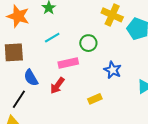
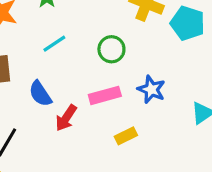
pink rectangle: (68, 63) -> (105, 95), moved
blue semicircle: (31, 78) -> (40, 94), moved

